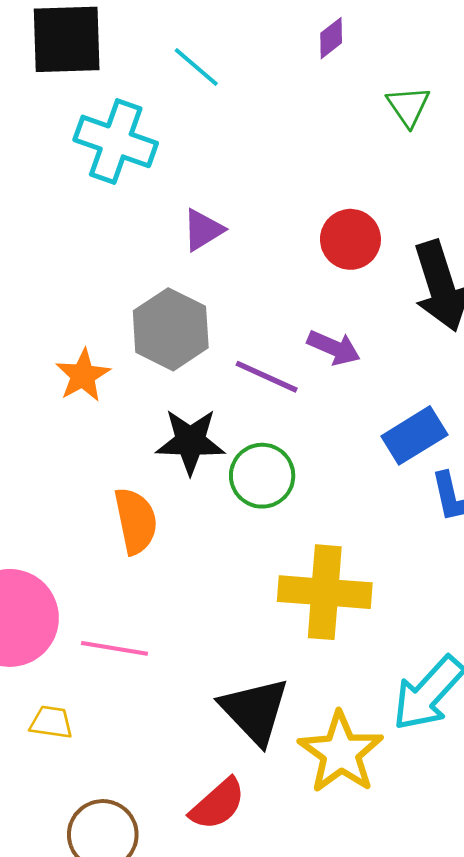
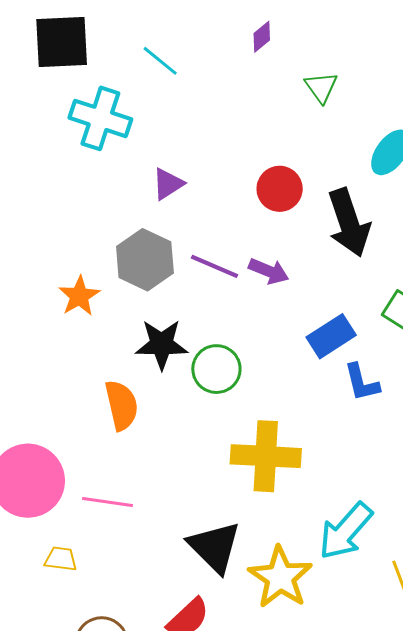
purple line: (267, 377) -> (214, 266), moved

